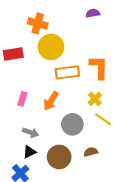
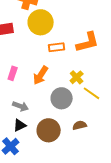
orange L-shape: (99, 67) -> (88, 42), turned 75
orange rectangle: (67, 72) -> (57, 47), size x0.7
yellow cross: (95, 99) -> (77, 77), moved

